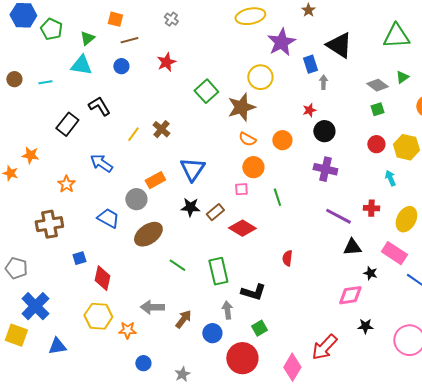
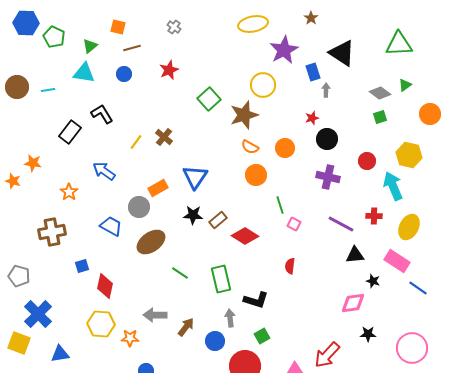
brown circle: (14, 79) -> (17, 87), size x1.5
red circle: (376, 144) -> (367, 161), moved
cyan arrow: (390, 178) -> (393, 186), size x1.8
pink square: (241, 189) -> (294, 224), moved, turned 32

